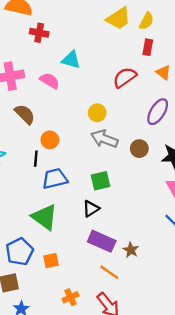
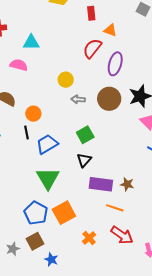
red semicircle: (125, 77) -> (92, 48), moved
gray arrow: (104, 139) -> (78, 99), size x0.6
brown circle: (139, 149) -> (109, 99), size x1.5
green triangle: (44, 217) -> (48, 178), turned 40
orange square: (51, 261) -> (64, 213), size x1.6

